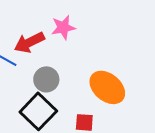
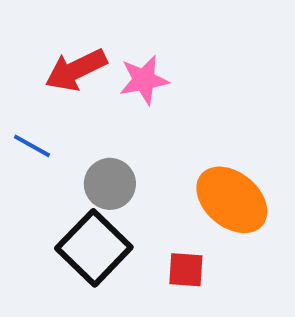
red arrow: (29, 42) -> (76, 70), moved

